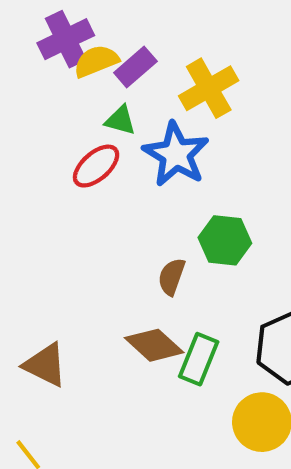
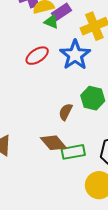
green triangle: (120, 120) -> (51, 22), moved
green rectangle: (199, 359) -> (73, 152), turned 50

